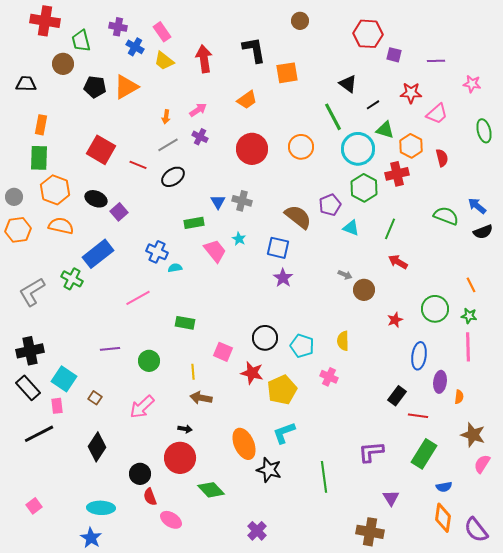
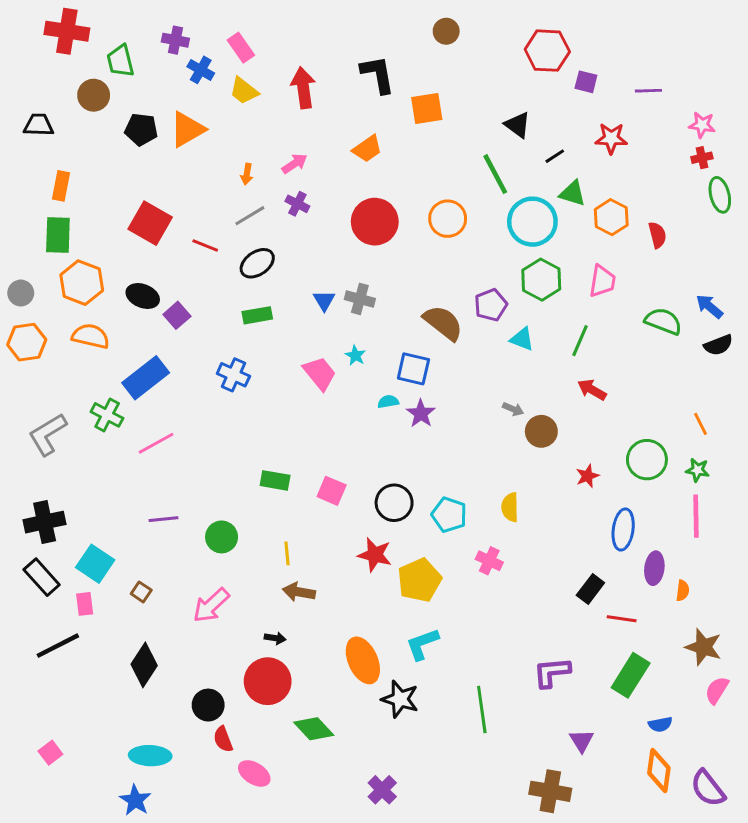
pink trapezoid: (437, 114) -> (602, 281), moved, turned -40
red cross: (397, 174) -> (702, 158), moved, size x0.6
green rectangle: (194, 223) -> (257, 315), moved
cyan semicircle: (175, 268) -> (388, 402), moved
pink line: (138, 298) -> (156, 443), moved
pink square: (223, 352) -> (332, 491), moved

